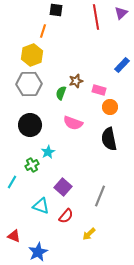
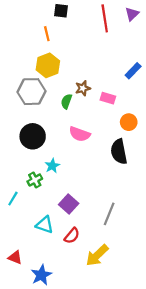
orange line: (43, 31) -> (47, 34), turned -32
yellow hexagon: (32, 55) -> (48, 65), moved
orange circle: (110, 107) -> (129, 122), moved
yellow arrow: (89, 234) -> (97, 255), size x1.6

